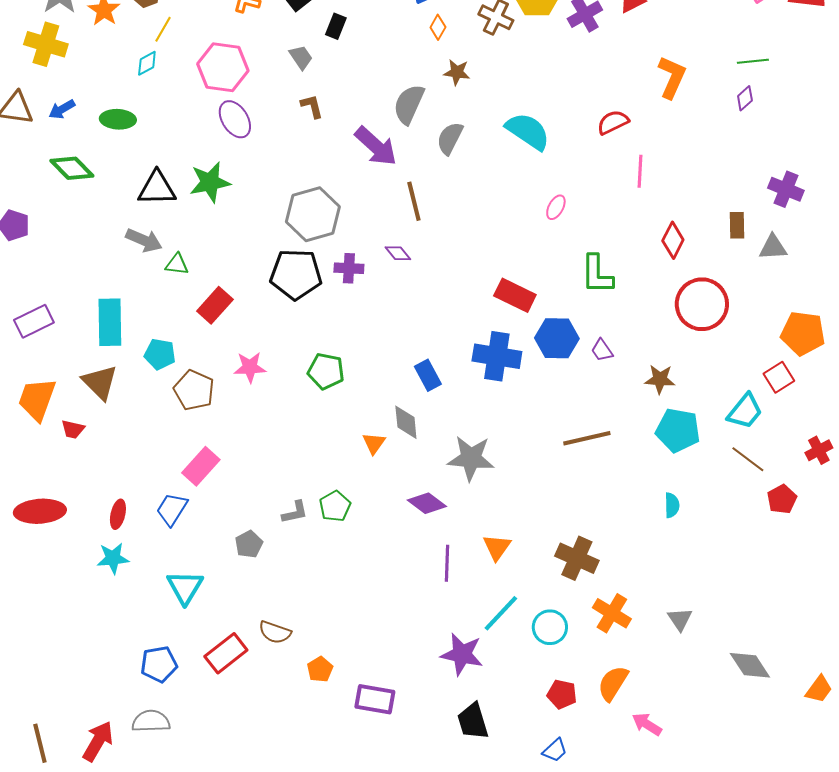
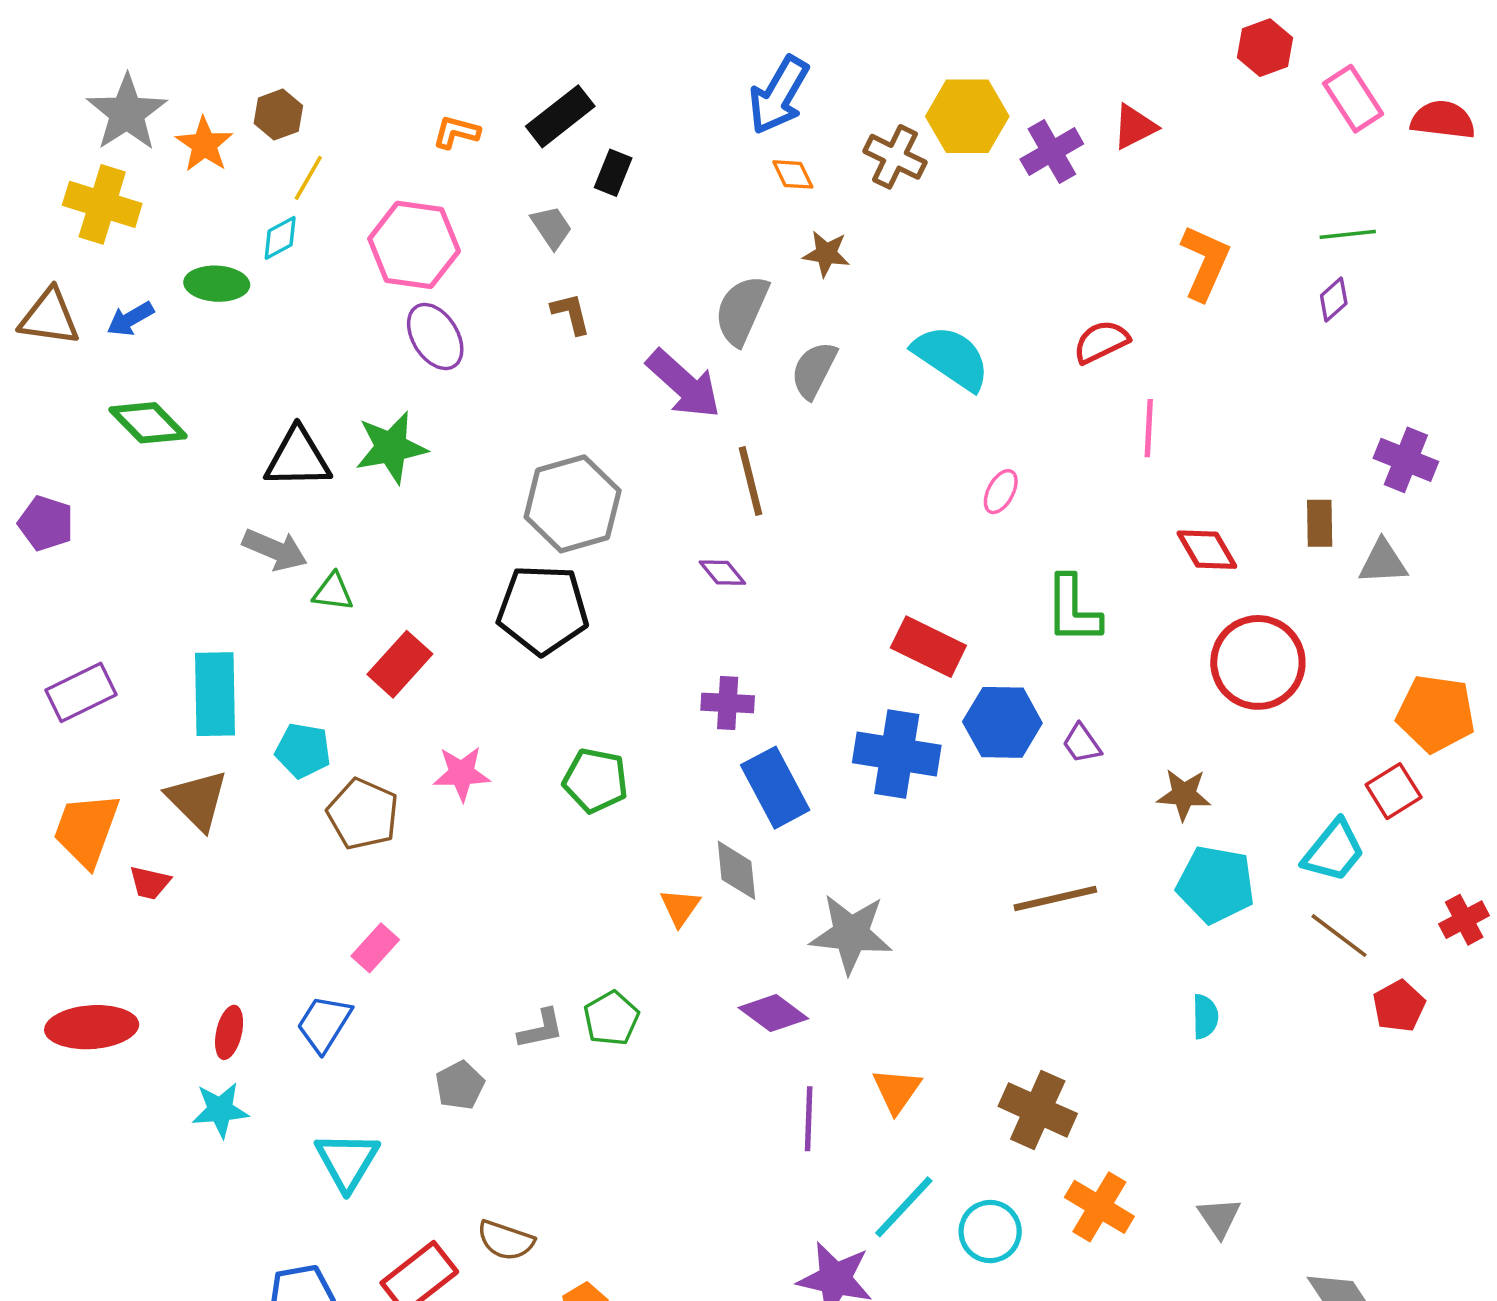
orange diamond: (438, 27) -> (793, 174), turned -55
green ellipse: (118, 119) -> (217, 284), moved
red diamond: (673, 240) -> (1207, 550), turned -57
purple cross: (349, 268) -> (728, 703), moved
blue rectangle: (428, 375) -> (775, 788), size x1.4
pink rectangle: (201, 466) -> (375, 948), size x0.7

